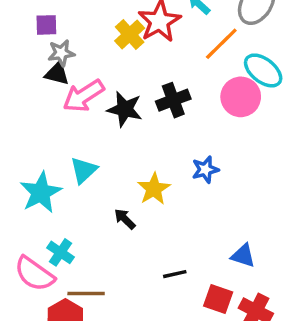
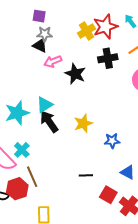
pink arrow: (84, 96) -> (53, 61), size x0.7
black cross: (173, 100) -> (108, 58), moved
blue star: (205, 170) -> (112, 141), moved
black arrow: (125, 219) -> (49, 122), moved, size x1.6
brown line: (86, 293) -> (32, 177), turned 55

